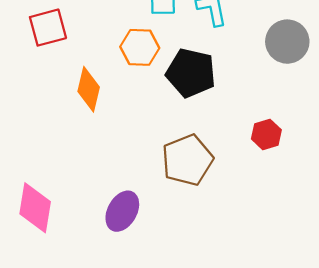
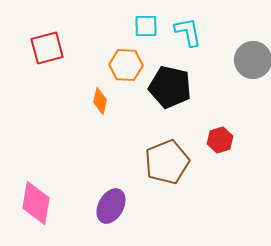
orange diamond: (89, 89) -> (100, 101), moved, size x0.7
red hexagon: (266, 134) -> (220, 140), moved

